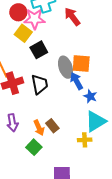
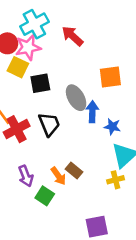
black square: (39, 50) -> (40, 83), turned 30
orange square: (81, 63) -> (110, 77), moved
blue arrow: (77, 81) -> (92, 112), turned 42
green square: (34, 147) -> (45, 196), moved

